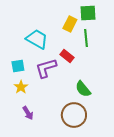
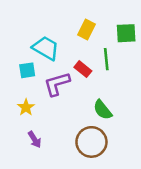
green square: (88, 13) -> (126, 33), moved
green line: (86, 38) -> (106, 59), moved
cyan square: (18, 66) -> (27, 70), moved

